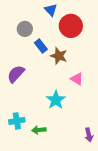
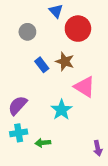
blue rectangle: (41, 46) -> (42, 65), moved
purple semicircle: (16, 74) -> (18, 105), moved
pink triangle: (77, 79) -> (85, 87), size x1.5

